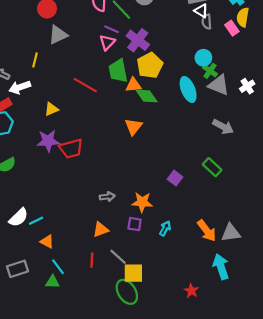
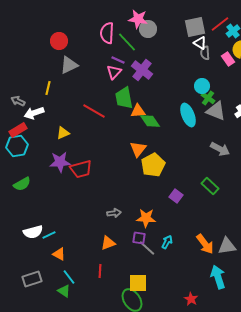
yellow pentagon: (150, 65) -> (153, 165), moved
white semicircle: (19, 217) -> (33, 232), turned 30
gray line: (118, 257) -> (147, 248), moved
green triangle: (52, 282) -> (64, 291), turned 32

